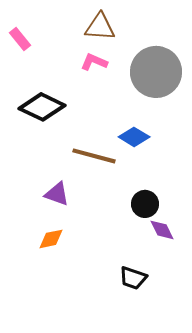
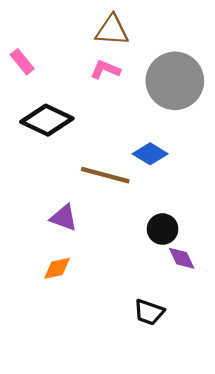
pink rectangle: (20, 39) -> (22, 62), moved

